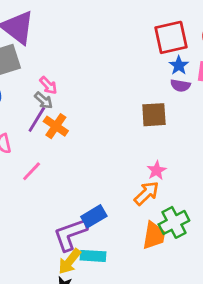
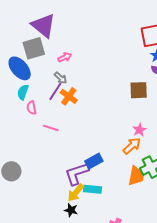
pink arrow: (48, 85) -> (65, 57), moved, turned -72
pink line: (32, 171) -> (51, 128), turned 63

